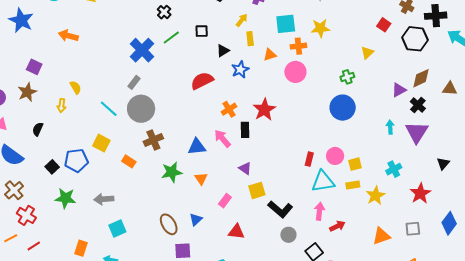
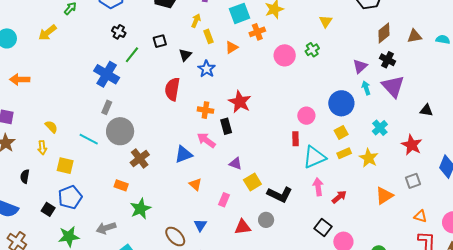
orange arrow: (68, 36) -> (20, 79), moved
pink circle: (295, 72) -> (285, 55), moved
red semicircle: (202, 81) -> (172, 89), turned -40
purple triangle: (399, 90) -> (360, 66), moved
blue circle: (343, 108) -> (341, 103), moved
orange cross: (229, 109) -> (205, 110), turned -35
yellow square: (101, 143) -> (65, 166), moved
pink circle: (335, 156) -> (306, 116), moved
black triangle: (443, 164) -> (426, 110), turned -48
green star: (172, 172) -> (140, 209), moved
gray circle: (288, 235) -> (266, 220), moved

